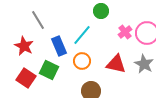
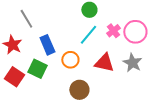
cyan line: (82, 35) -> (88, 35), moved

